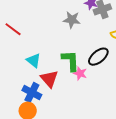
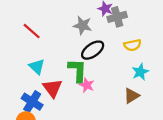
red line: (13, 29) -> (32, 31), moved
black ellipse: (98, 57) -> (93, 50), moved

